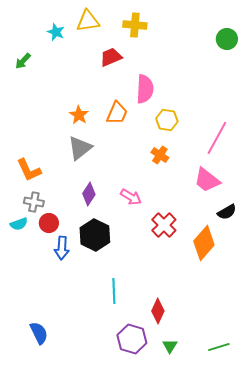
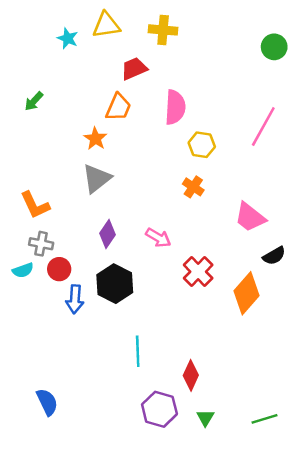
green arrow: (23, 61) -> (34, 101), moved
orange trapezoid: (117, 113) -> (118, 107), moved
pink line: (217, 138) -> (263, 127), moved

